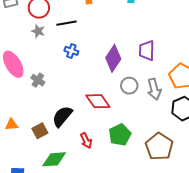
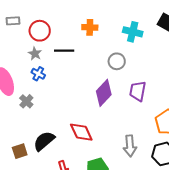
blue cross: (71, 51) -> (38, 74), moved
gray circle: (129, 86) -> (117, 61), moved
gray arrow: (154, 89) -> (130, 146), moved

